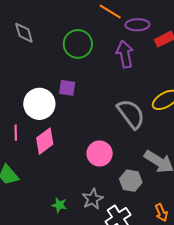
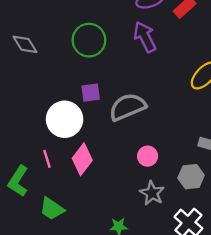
gray semicircle: (131, 114) -> (128, 107), moved, turned -60
pink circle: (100, 153) -> (148, 156), size x0.7
gray star: (93, 199) -> (152, 193), moved

